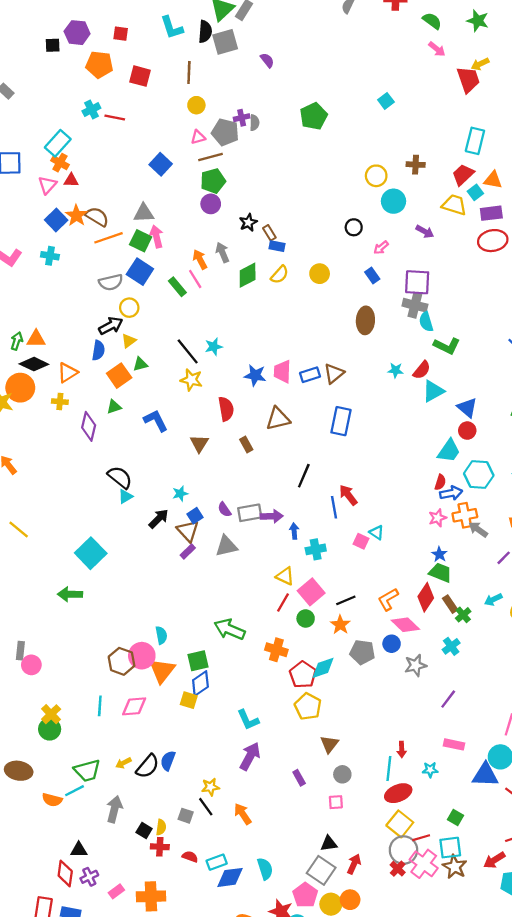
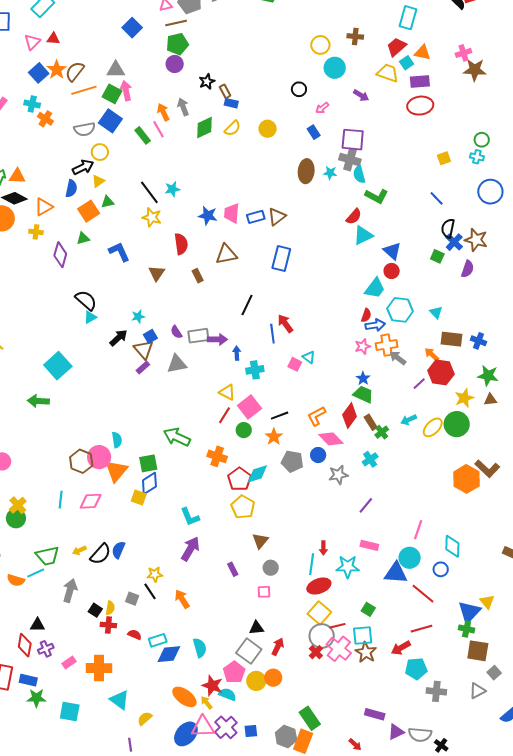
orange cross: (60, 163) -> (45, 119), moved
brown semicircle: (97, 217) -> (75, 71), turned -85
cyan star: (395, 370) -> (330, 173), moved
cyan star: (430, 770) -> (348, 567), size x1.6

